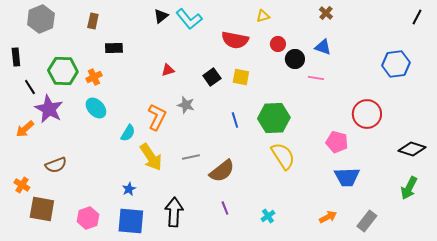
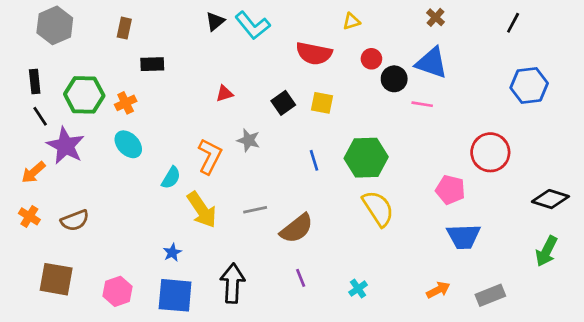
black line: (417, 17) -> (513, 23), moved
blue triangle: (323, 47) -> (432, 63), size x1.5
black rectangle: (16, 57) -> (35, 82), moved
orange cross: (22, 185) -> (29, 216), moved
gray rectangle: (367, 221) -> (490, 295), turned 30

